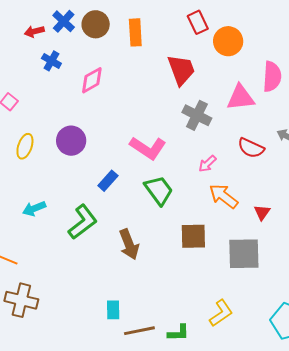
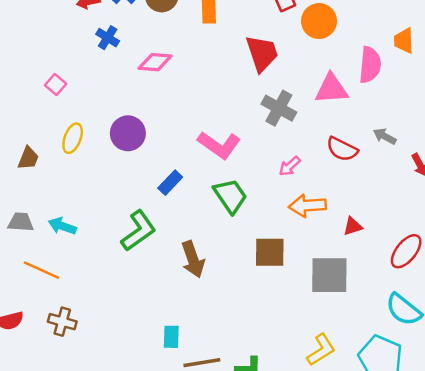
pink diamond: (92, 80) -> (155, 62), turned 32
orange arrow: (224, 196) -> (307, 206), turned -44
cyan arrow: (34, 209) -> (62, 226), moved, turned 40
red triangle: (262, 212) -> (353, 226), turned 36
brown cross: (21, 300) -> (62, 322), size x0.7
yellow L-shape: (221, 313) -> (321, 350), moved

